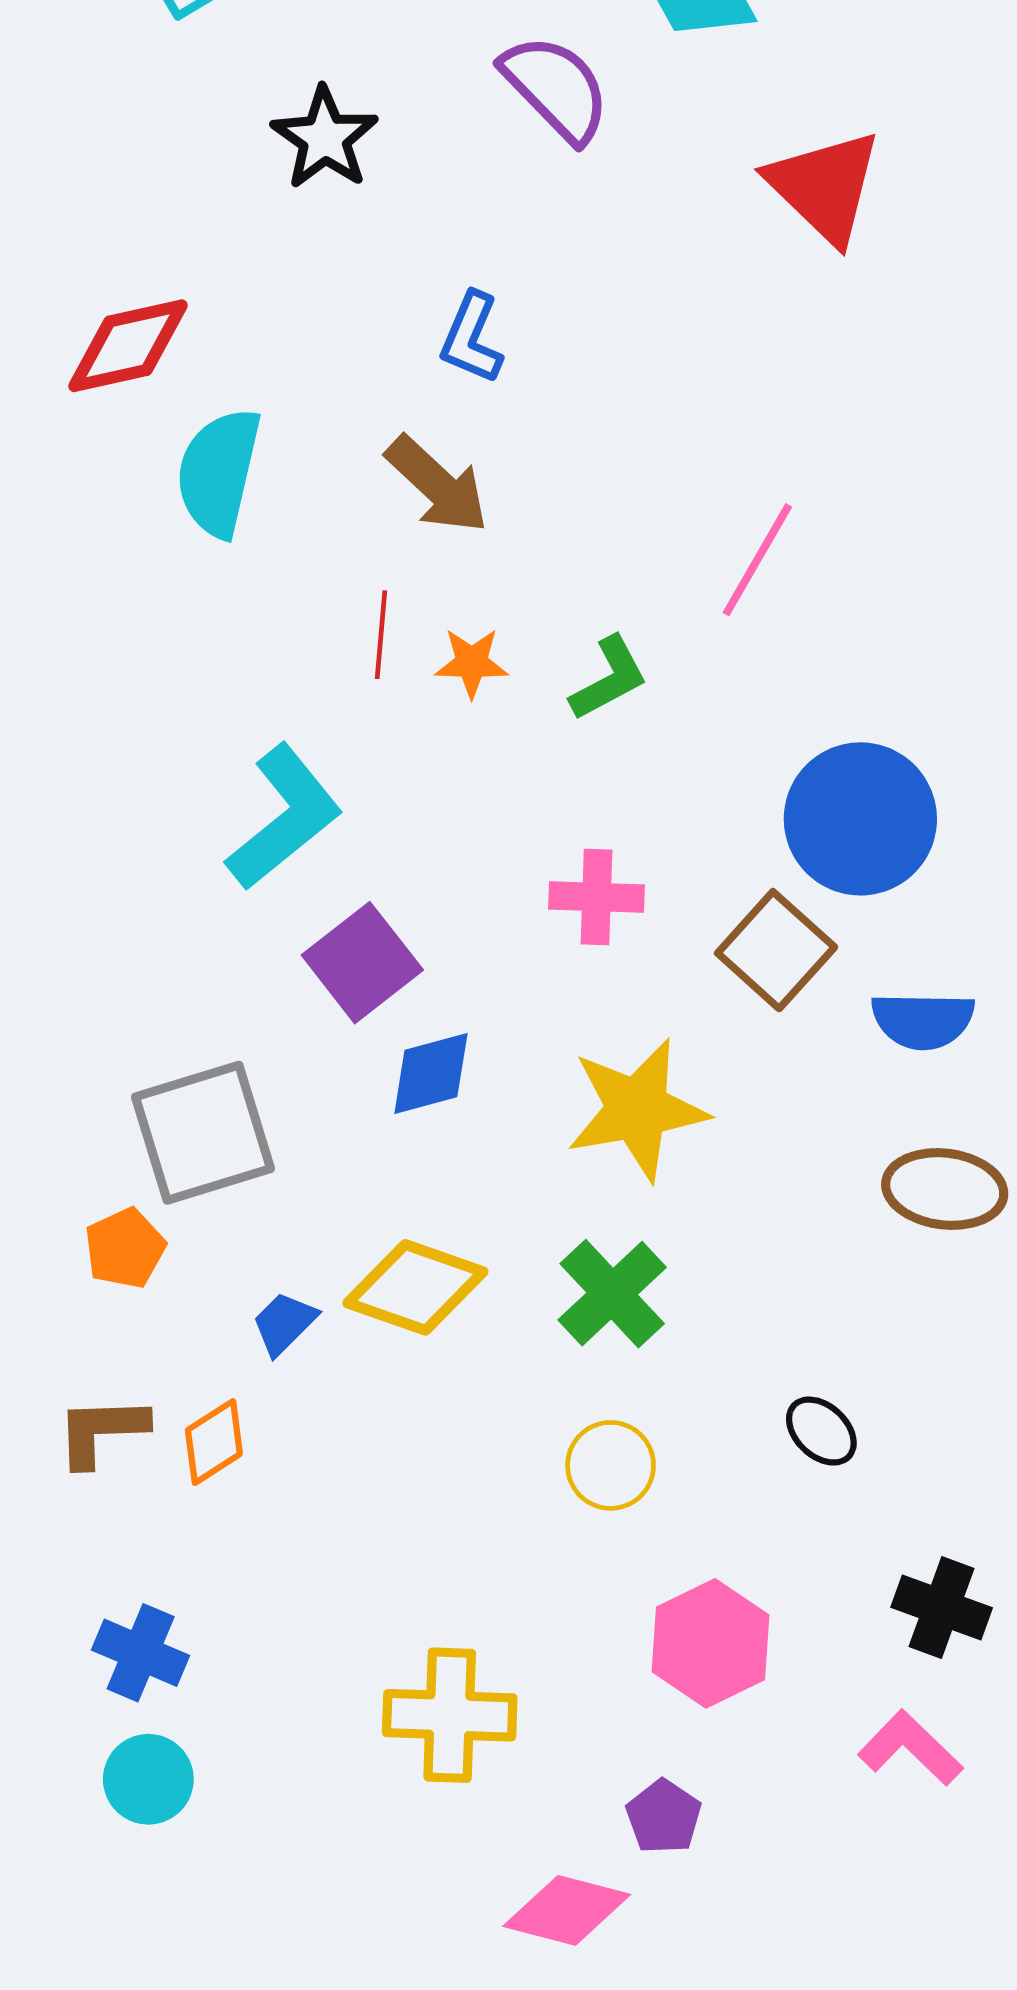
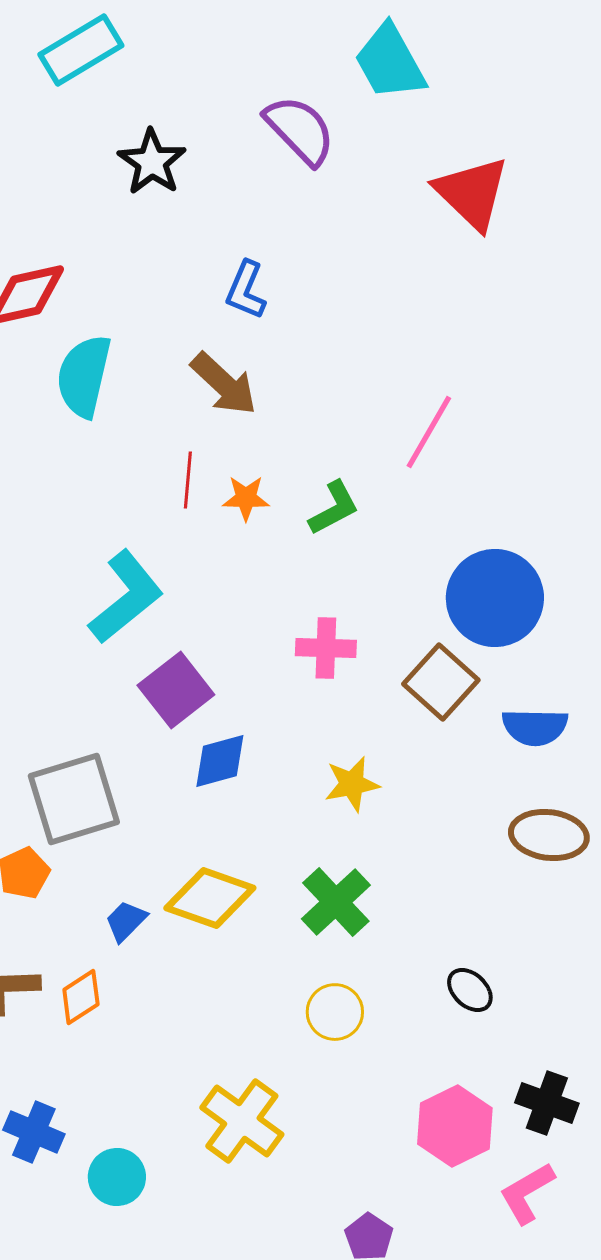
yellow star: (637, 1109) -> (352, 784), size x0.6
pink hexagon: (710, 1643) -> (455, 1126), moved
yellow cross: (450, 1715) -> (242, 1121), moved, turned 34
pink L-shape: (910, 1748) -> (527, 1193), turned -74
cyan circle: (148, 1779) -> (117, 1177), moved

